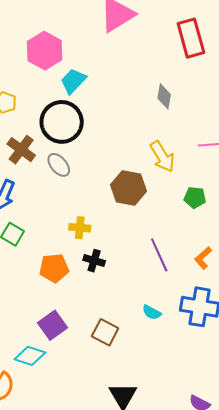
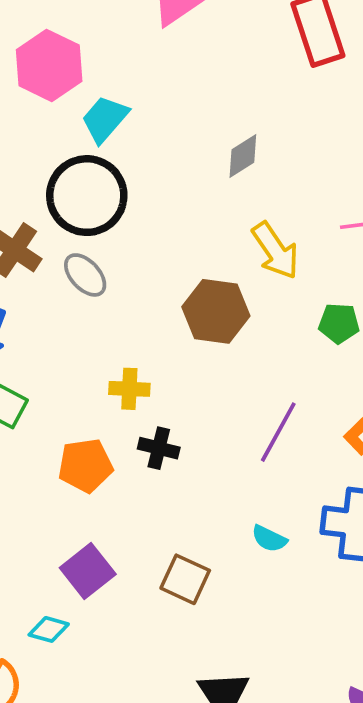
gray diamond: (164, 96) -> (243, 156), moved, turned 50
purple line: (159, 255) -> (278, 432), turned 56
cyan diamond: (30, 356) -> (49, 629), size x0.7

